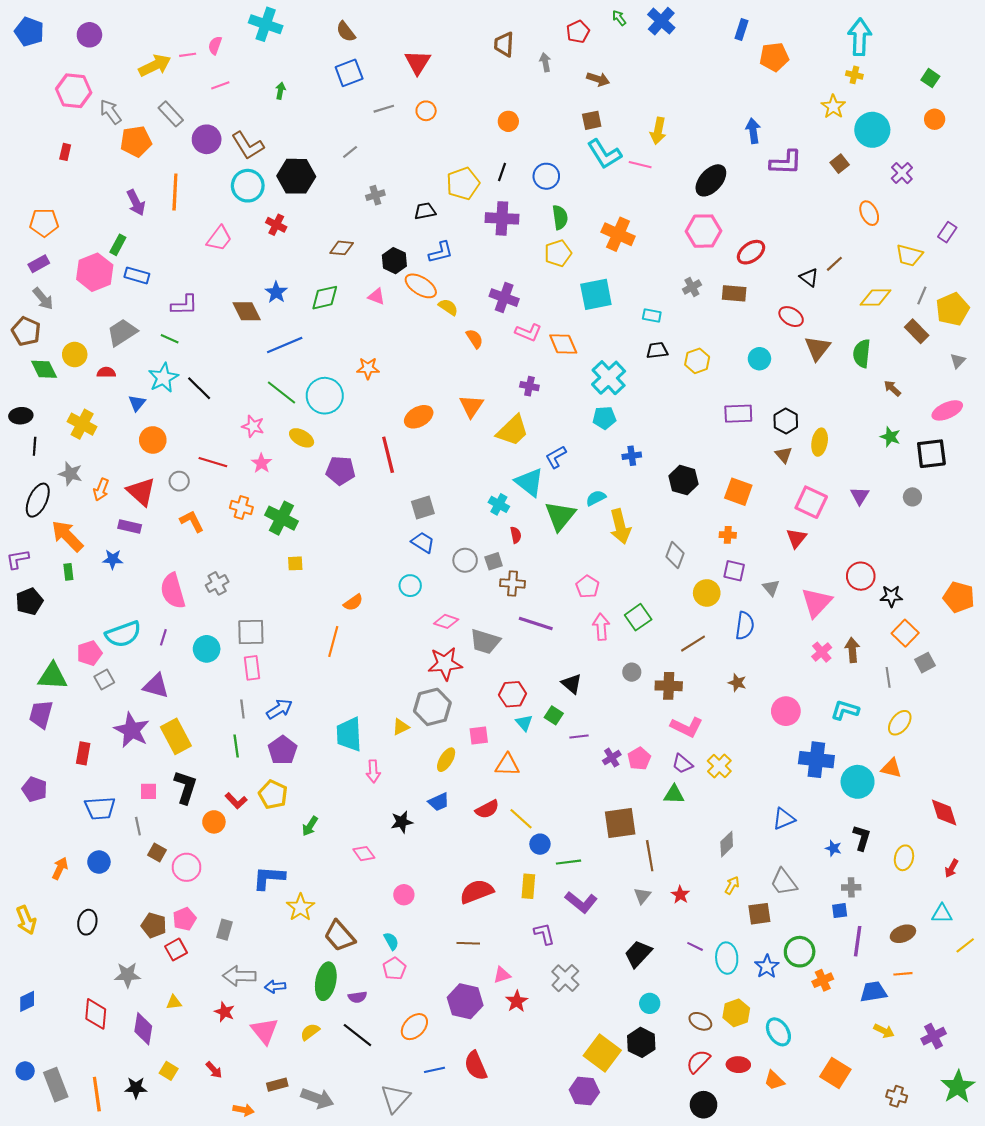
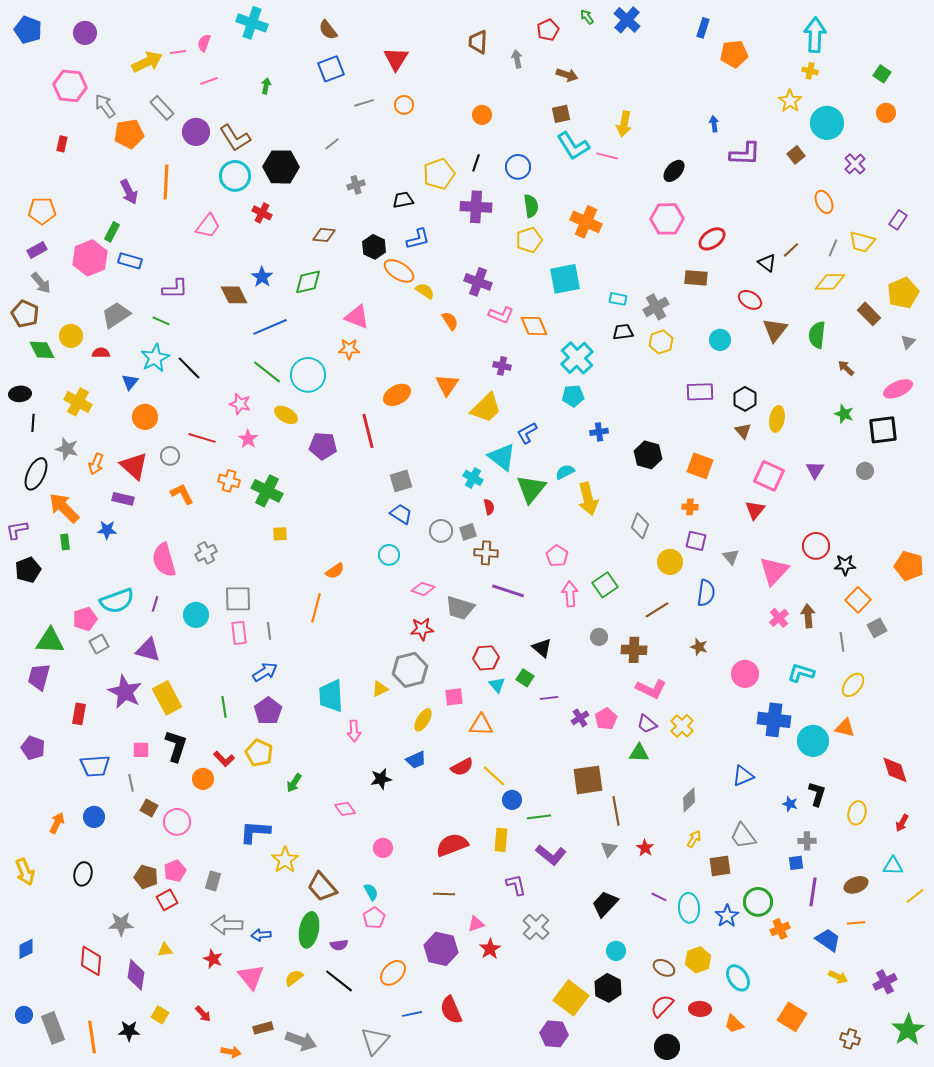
blue arrow: (753, 131) -> (714, 124), size x0.7
black ellipse: (711, 180) -> (674, 171), size x0.7
gray cross: (692, 287) -> (656, 307), moved, size x1.4
gray line: (922, 295) -> (833, 248), moved
pink triangle: (376, 296) -> (357, 317), moved, size x1.5
red star: (445, 664) -> (422, 629), size x0.7
gray line: (242, 709) -> (269, 631), moved
blue trapezoid: (873, 992) -> (828, 940), turned 44

